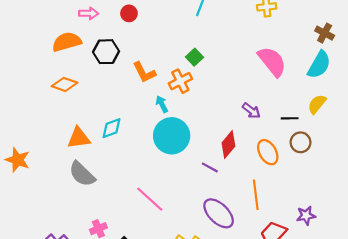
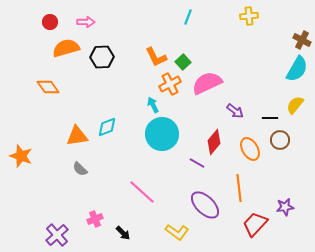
red circle: (129, 13) -> (50, 22), moved
pink semicircle: (272, 61) -> (207, 83), moved, turned -76
orange L-shape: (144, 72) -> (156, 57), moved
orange diamond: (65, 84) -> (48, 87), moved, turned 35
gray semicircle: (82, 174) -> (80, 169), size x0.6

